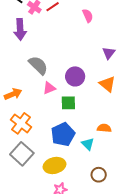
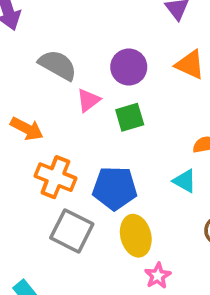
orange arrow: (13, 94) -> (27, 129), turned 66
blue pentagon: (63, 134) -> (115, 188), moved, turned -30
yellow ellipse: (54, 165) -> (136, 236), turned -75

